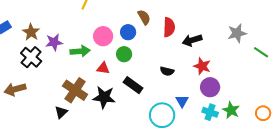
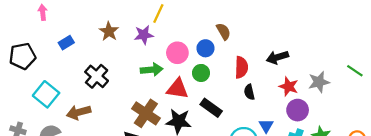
red semicircle: (169, 27) -> (241, 67), moved
brown star: (31, 32) -> (109, 31), moved
gray star: (237, 33) -> (319, 82), moved
purple star: (54, 42) -> (144, 35), moved
red triangle: (103, 68) -> (177, 89), size x1.5
black semicircle: (167, 71) -> (249, 92), turned 64

